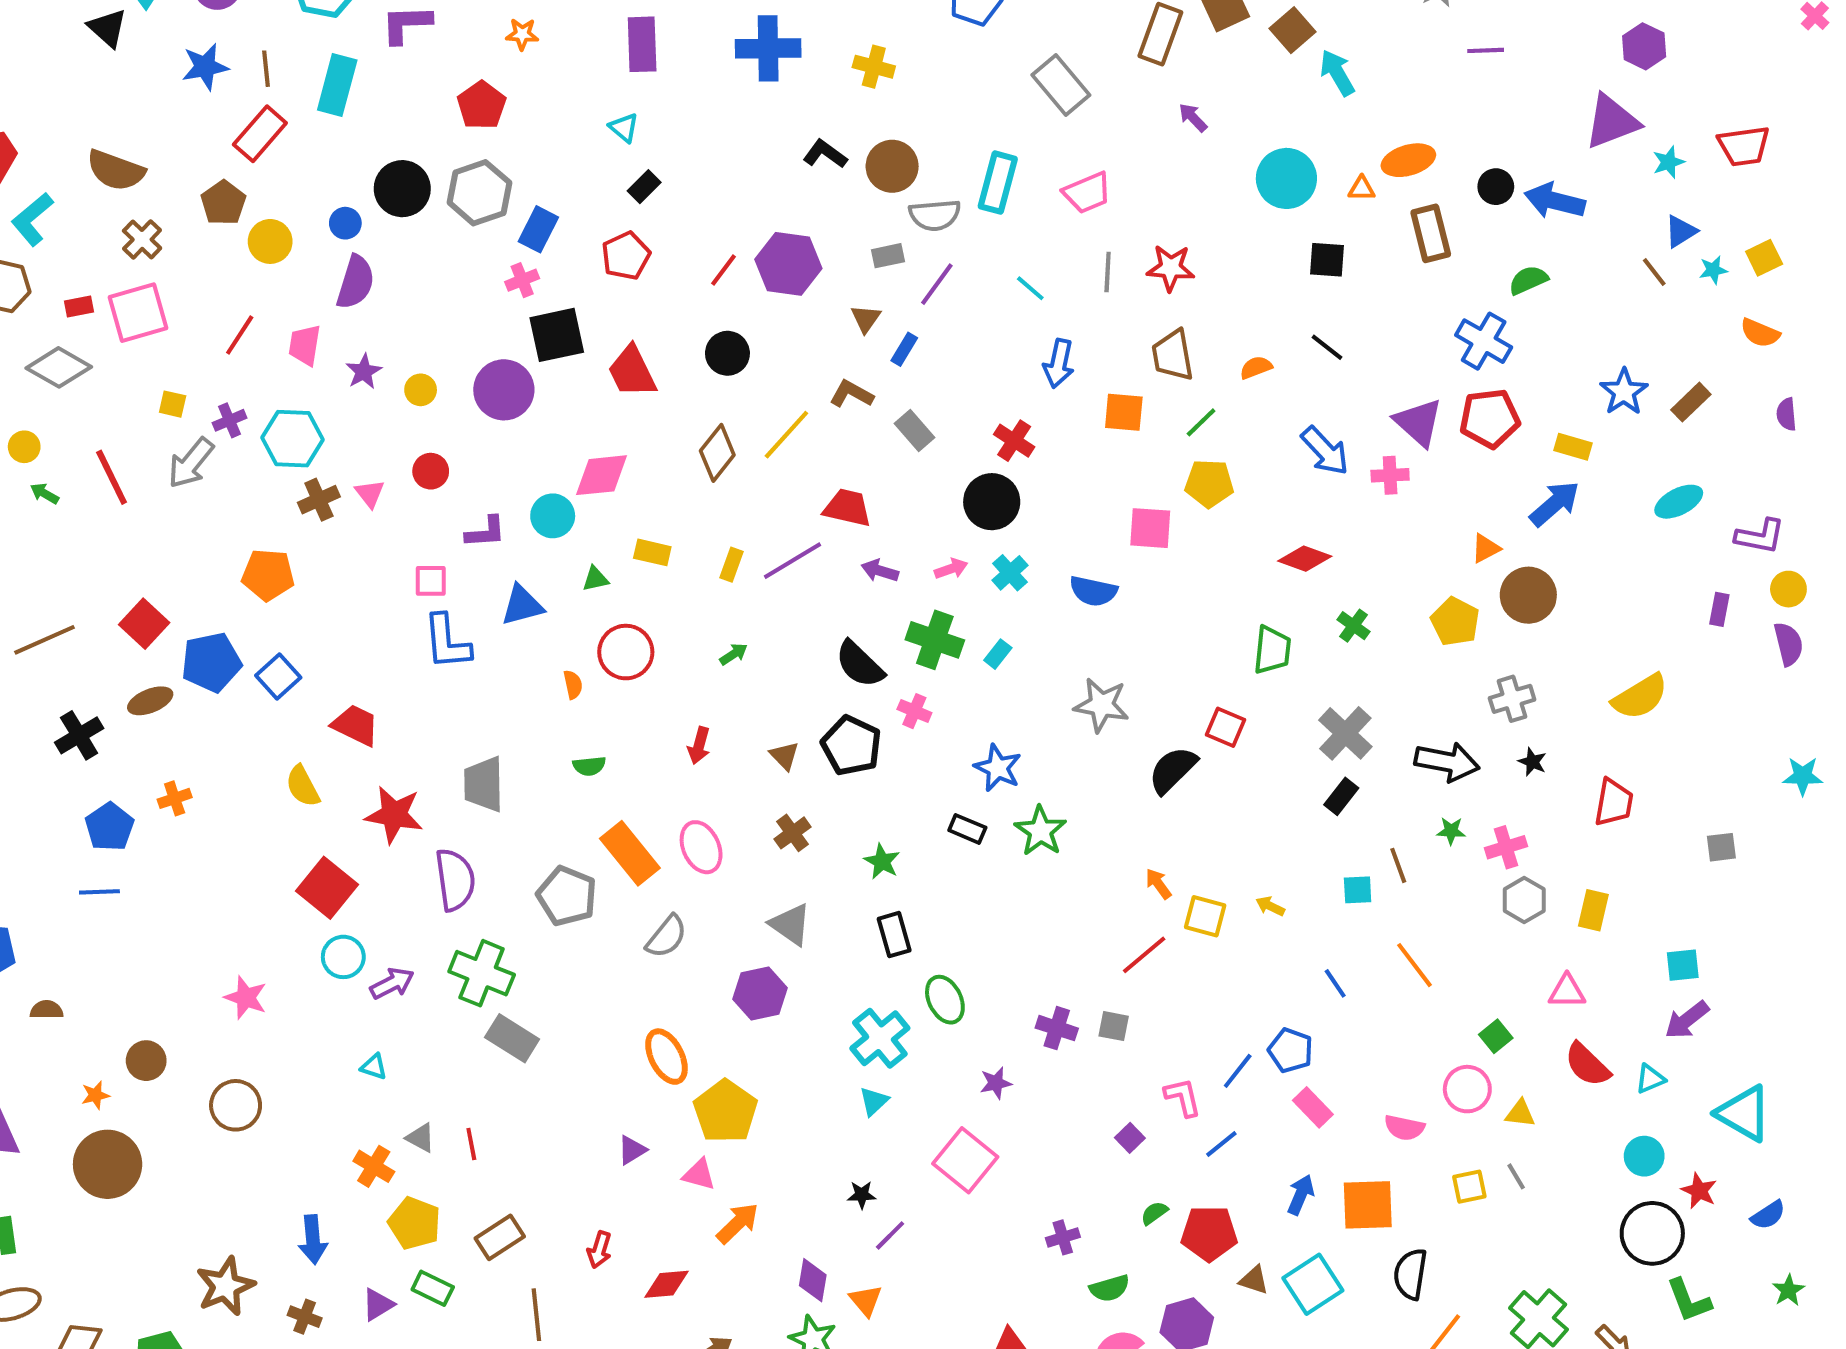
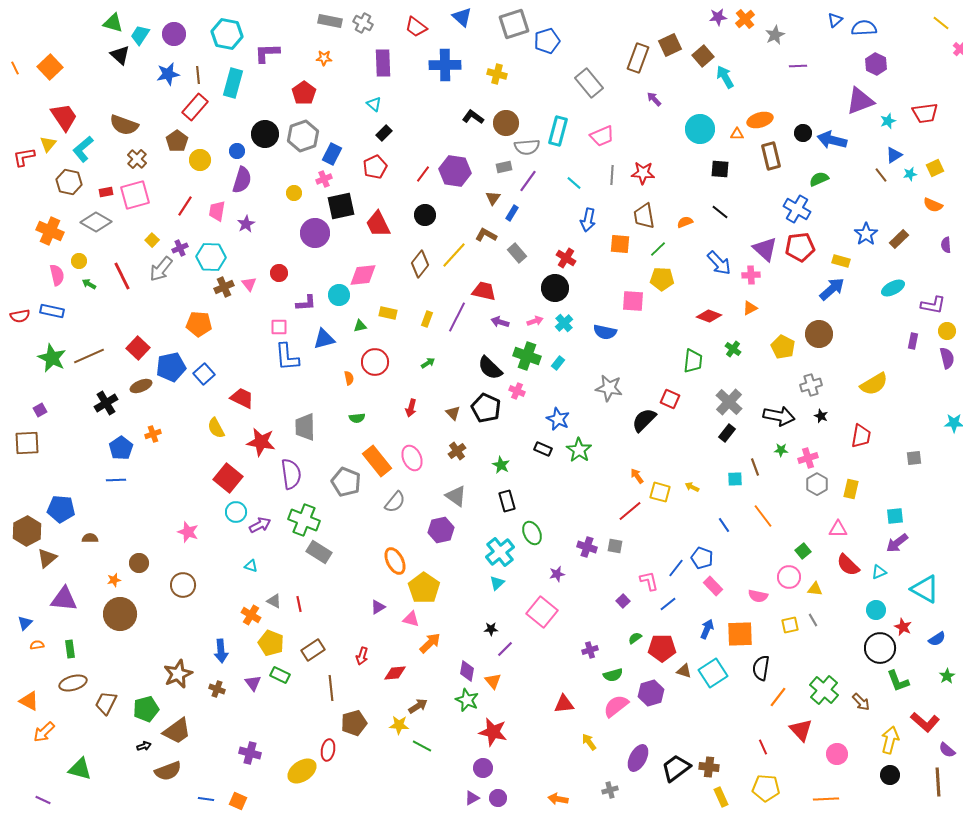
yellow circle: (421, 390) -> (294, 193), moved
yellow square: (173, 404) -> (152, 240), turned 32
orange triangle: (1486, 548) -> (750, 308), moved
purple line: (793, 561) -> (457, 317), turned -32
purple triangle: (378, 1305) -> (253, 683), turned -36

